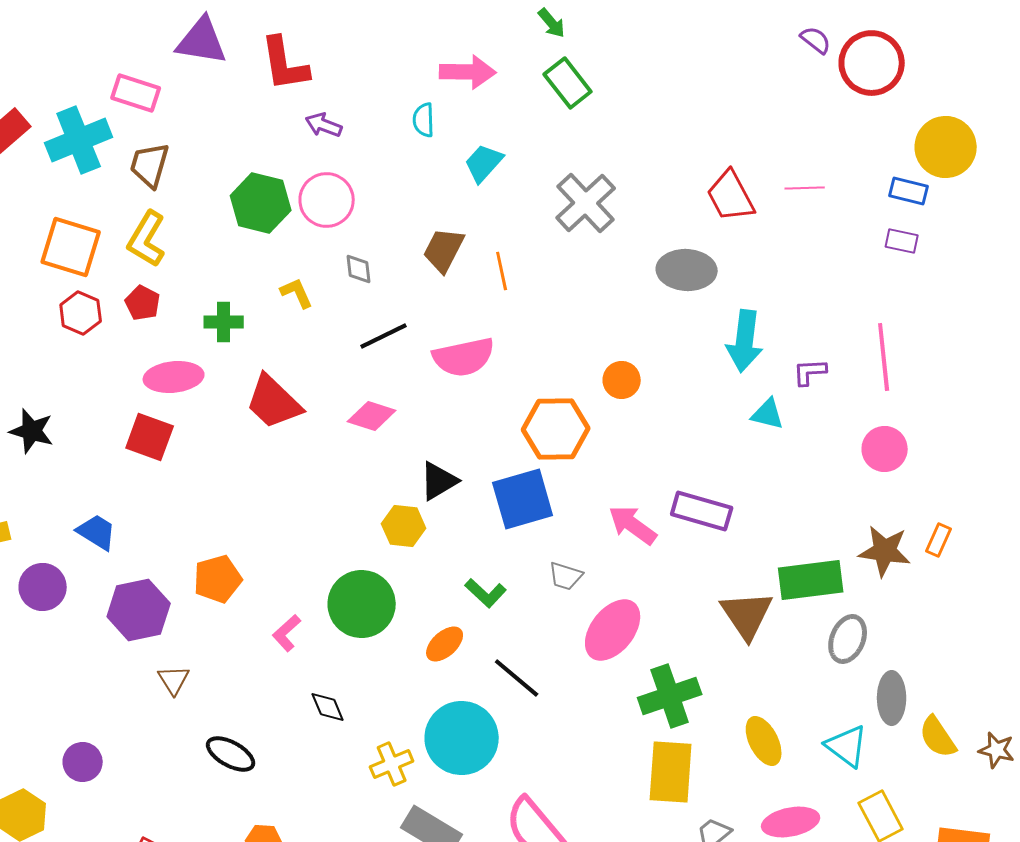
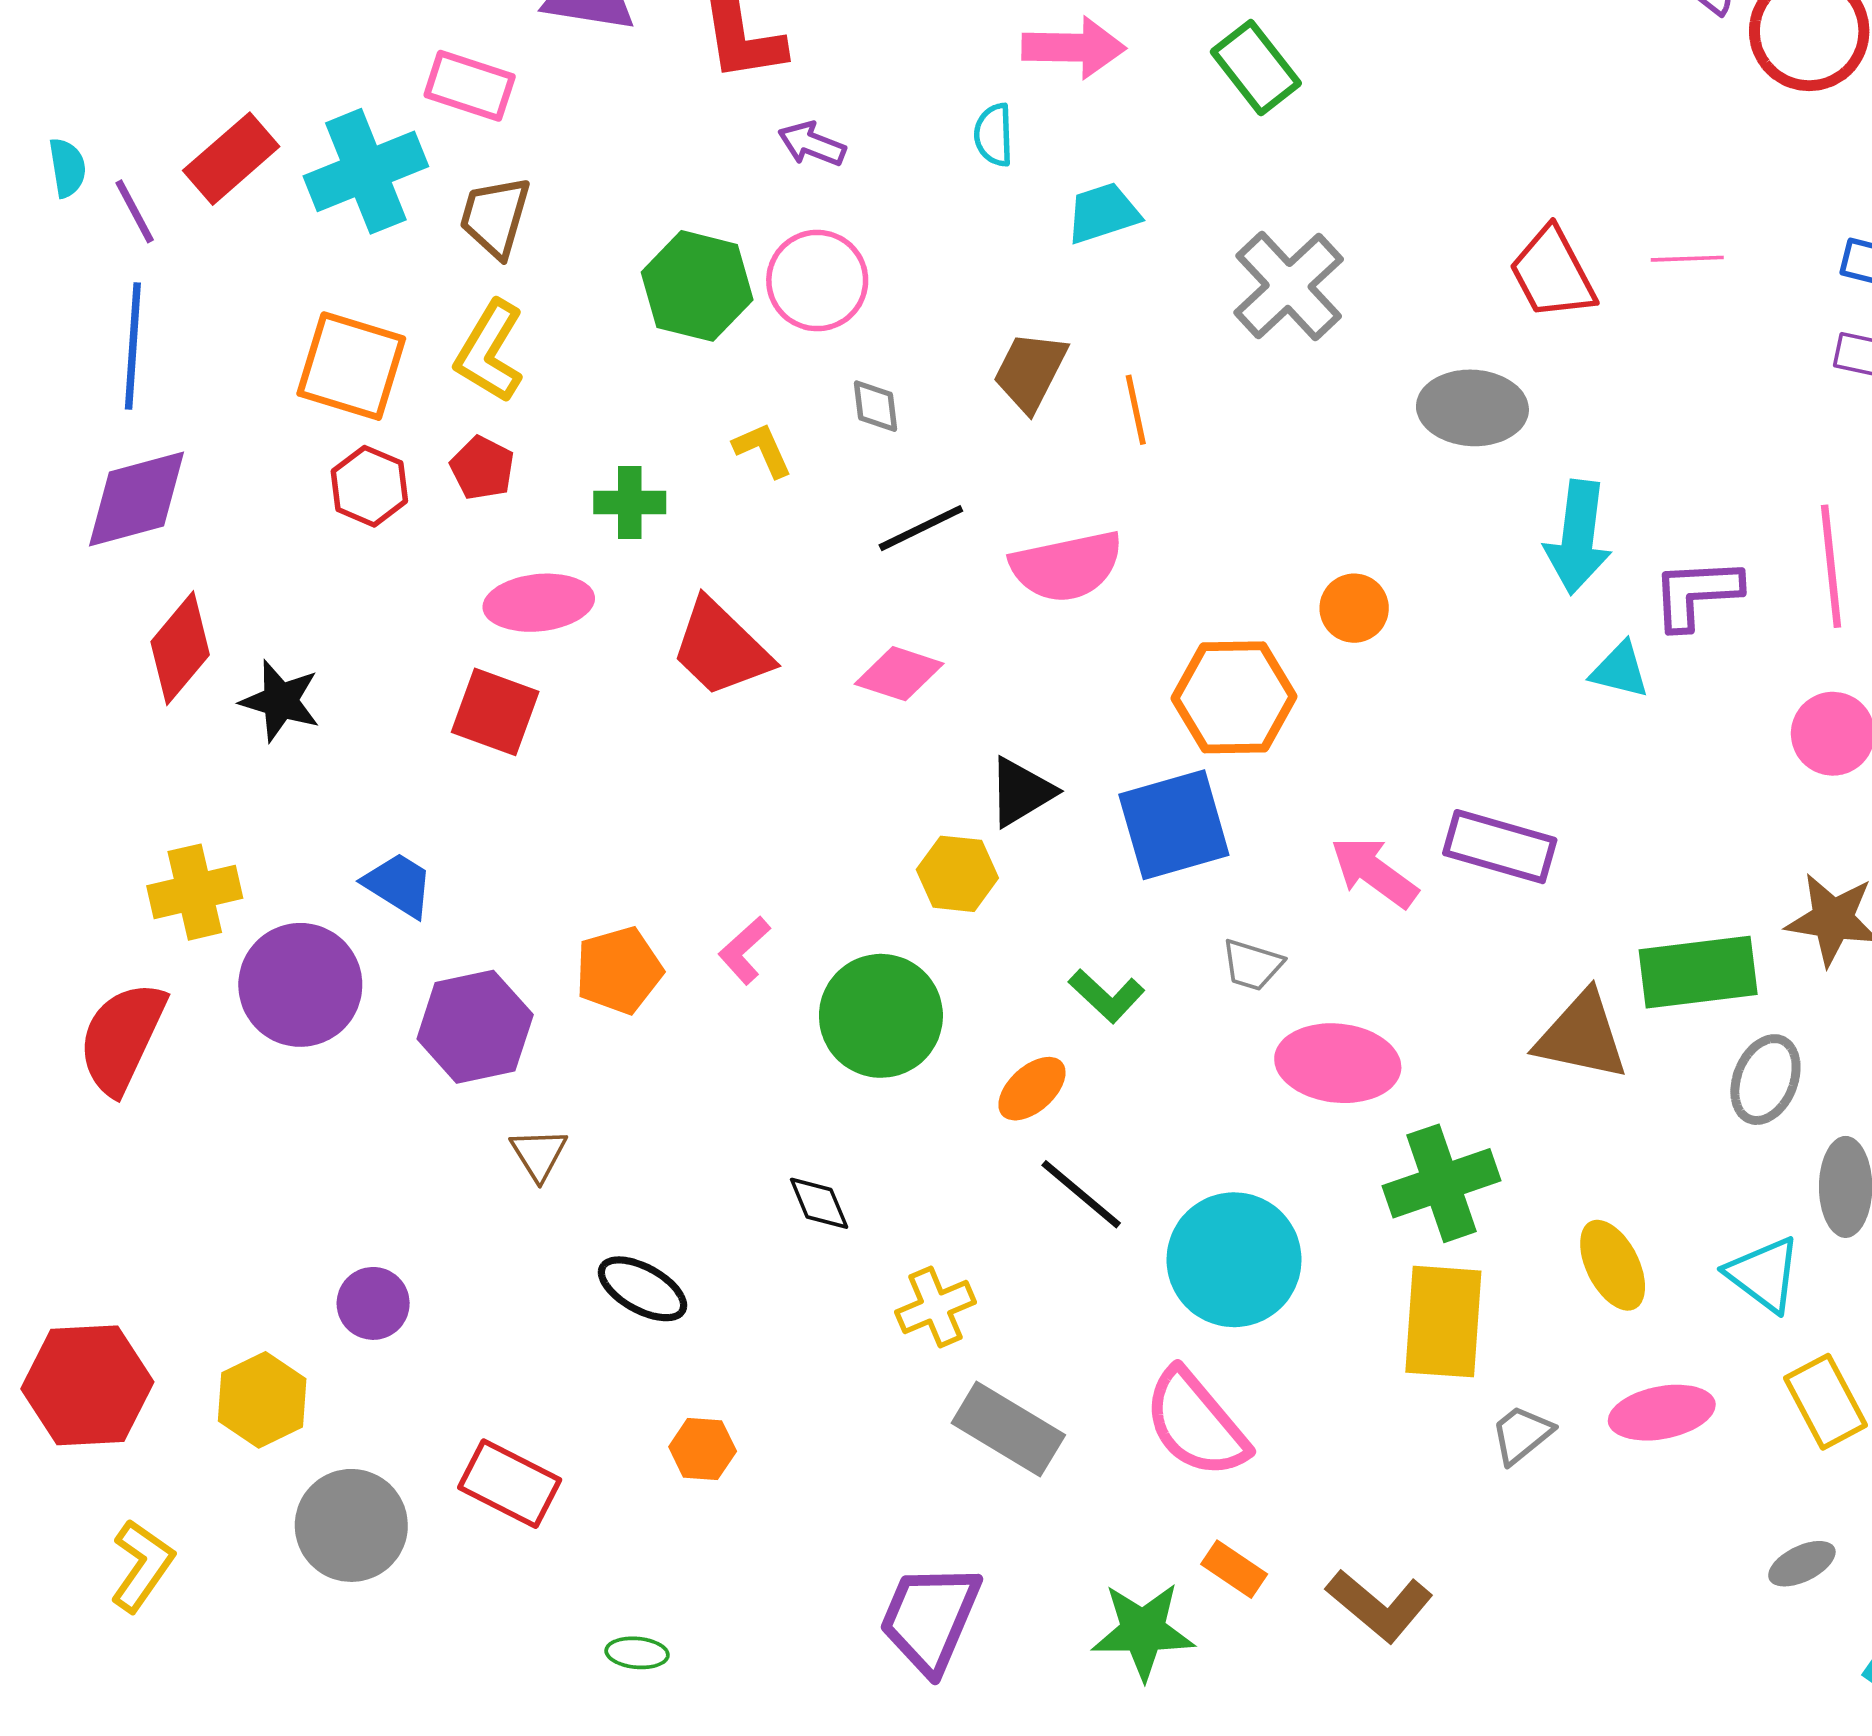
cyan trapezoid: (484, 163) -> (1103, 213), turned 30
purple L-shape: (810, 372) -> (1696, 594), size x1.5
purple circle: (43, 587) -> (300, 985), size x1.4
brown triangle: (747, 615) -> (1582, 1036), turned -44
pink ellipse: (613, 630) -> (1338, 1063), turned 58
pink L-shape: (287, 633) -> (744, 950), moved
black line: (517, 678) -> (1081, 1194), moved
cyan circle: (462, 738) -> (1234, 1260), moved

